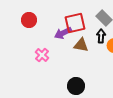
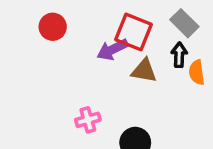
red square: (75, 23) -> (133, 32), turned 35
pink cross: (42, 55) -> (88, 120), moved, turned 32

